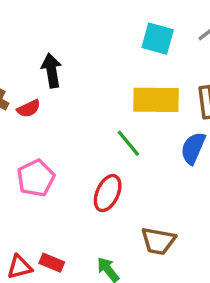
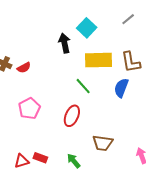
cyan square: (158, 39) -> (87, 28), moved, turned 30
black arrow: (51, 70) -> (64, 43), moved

